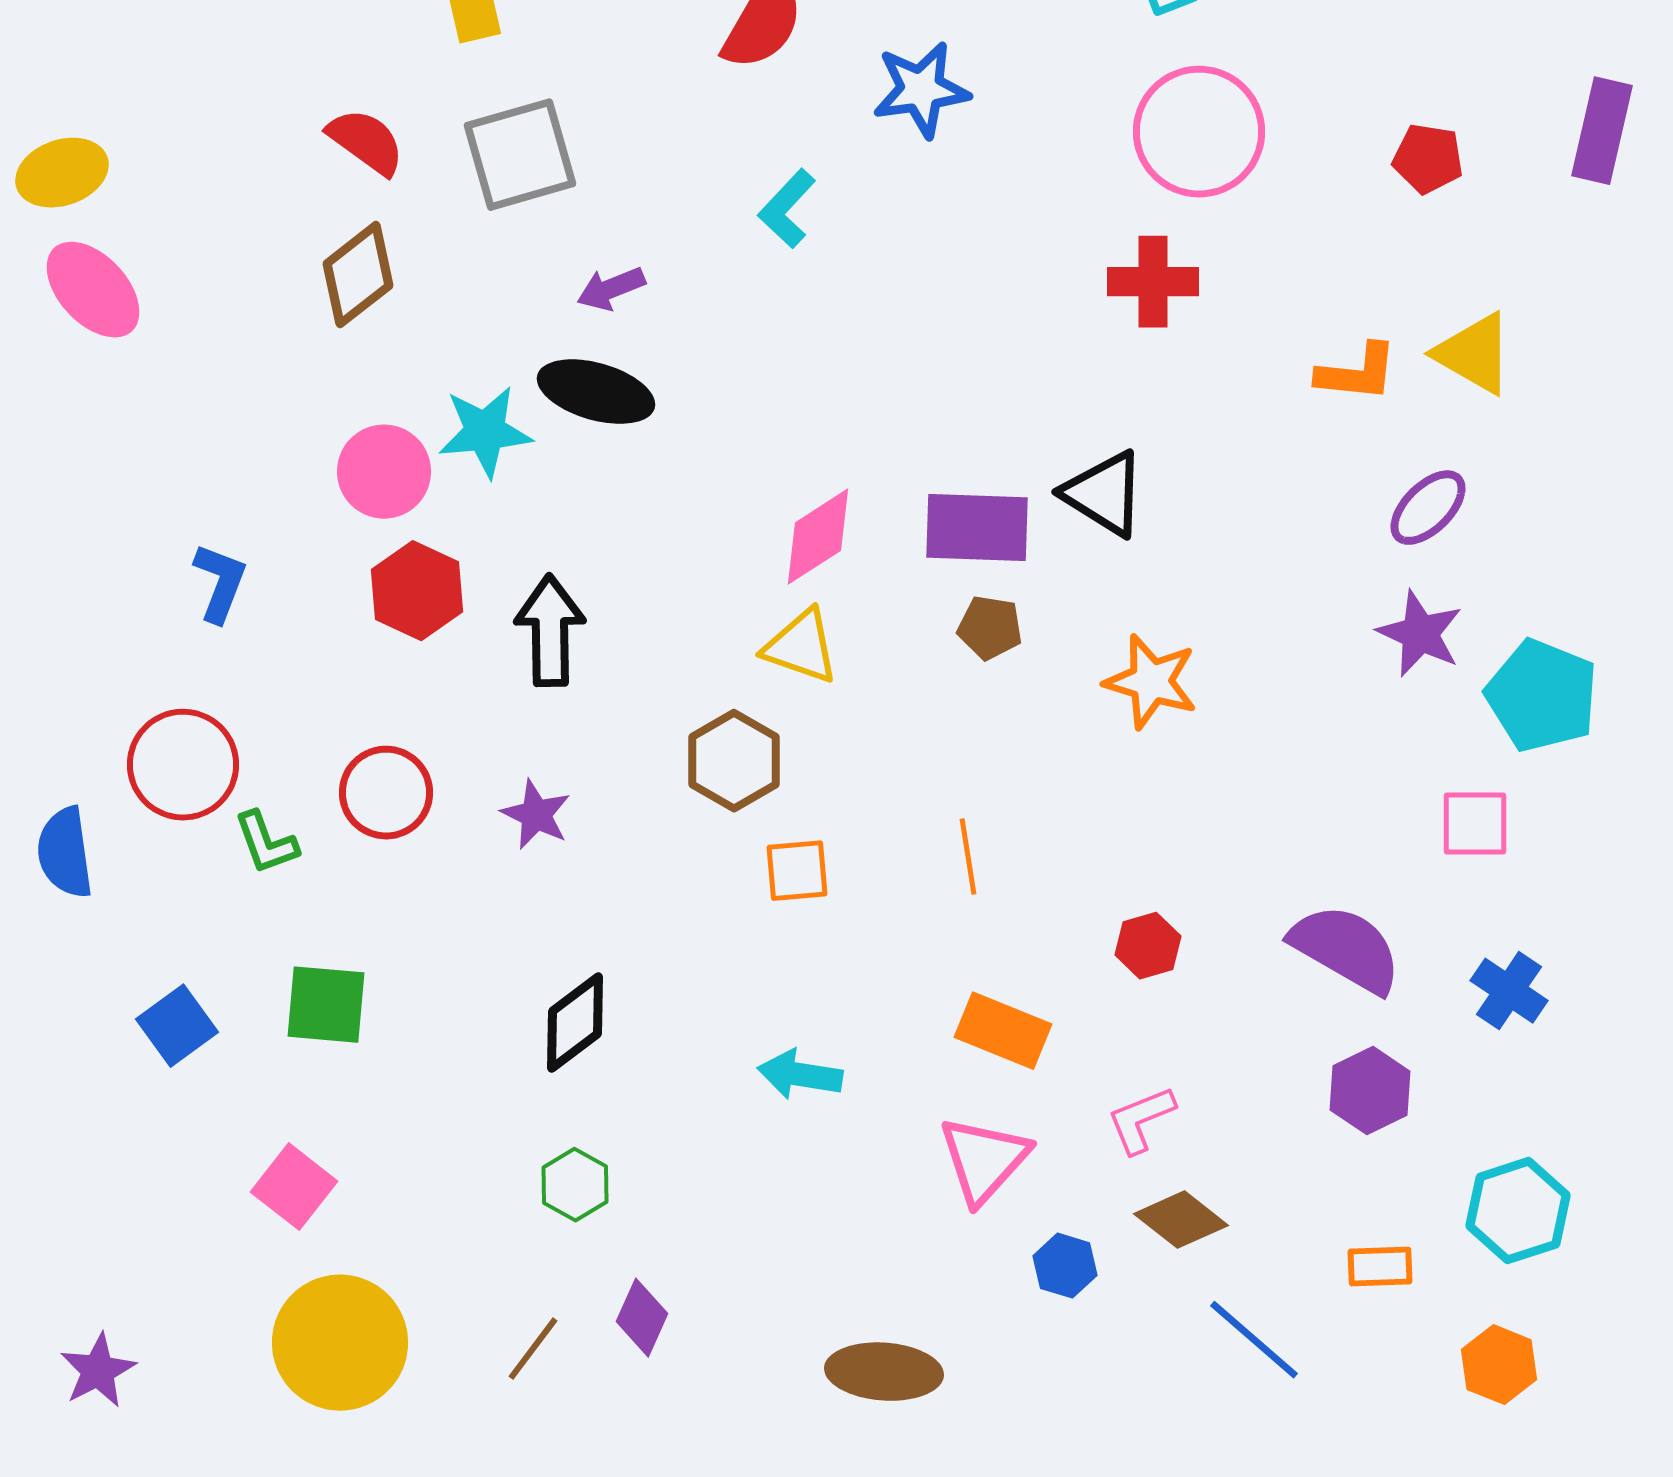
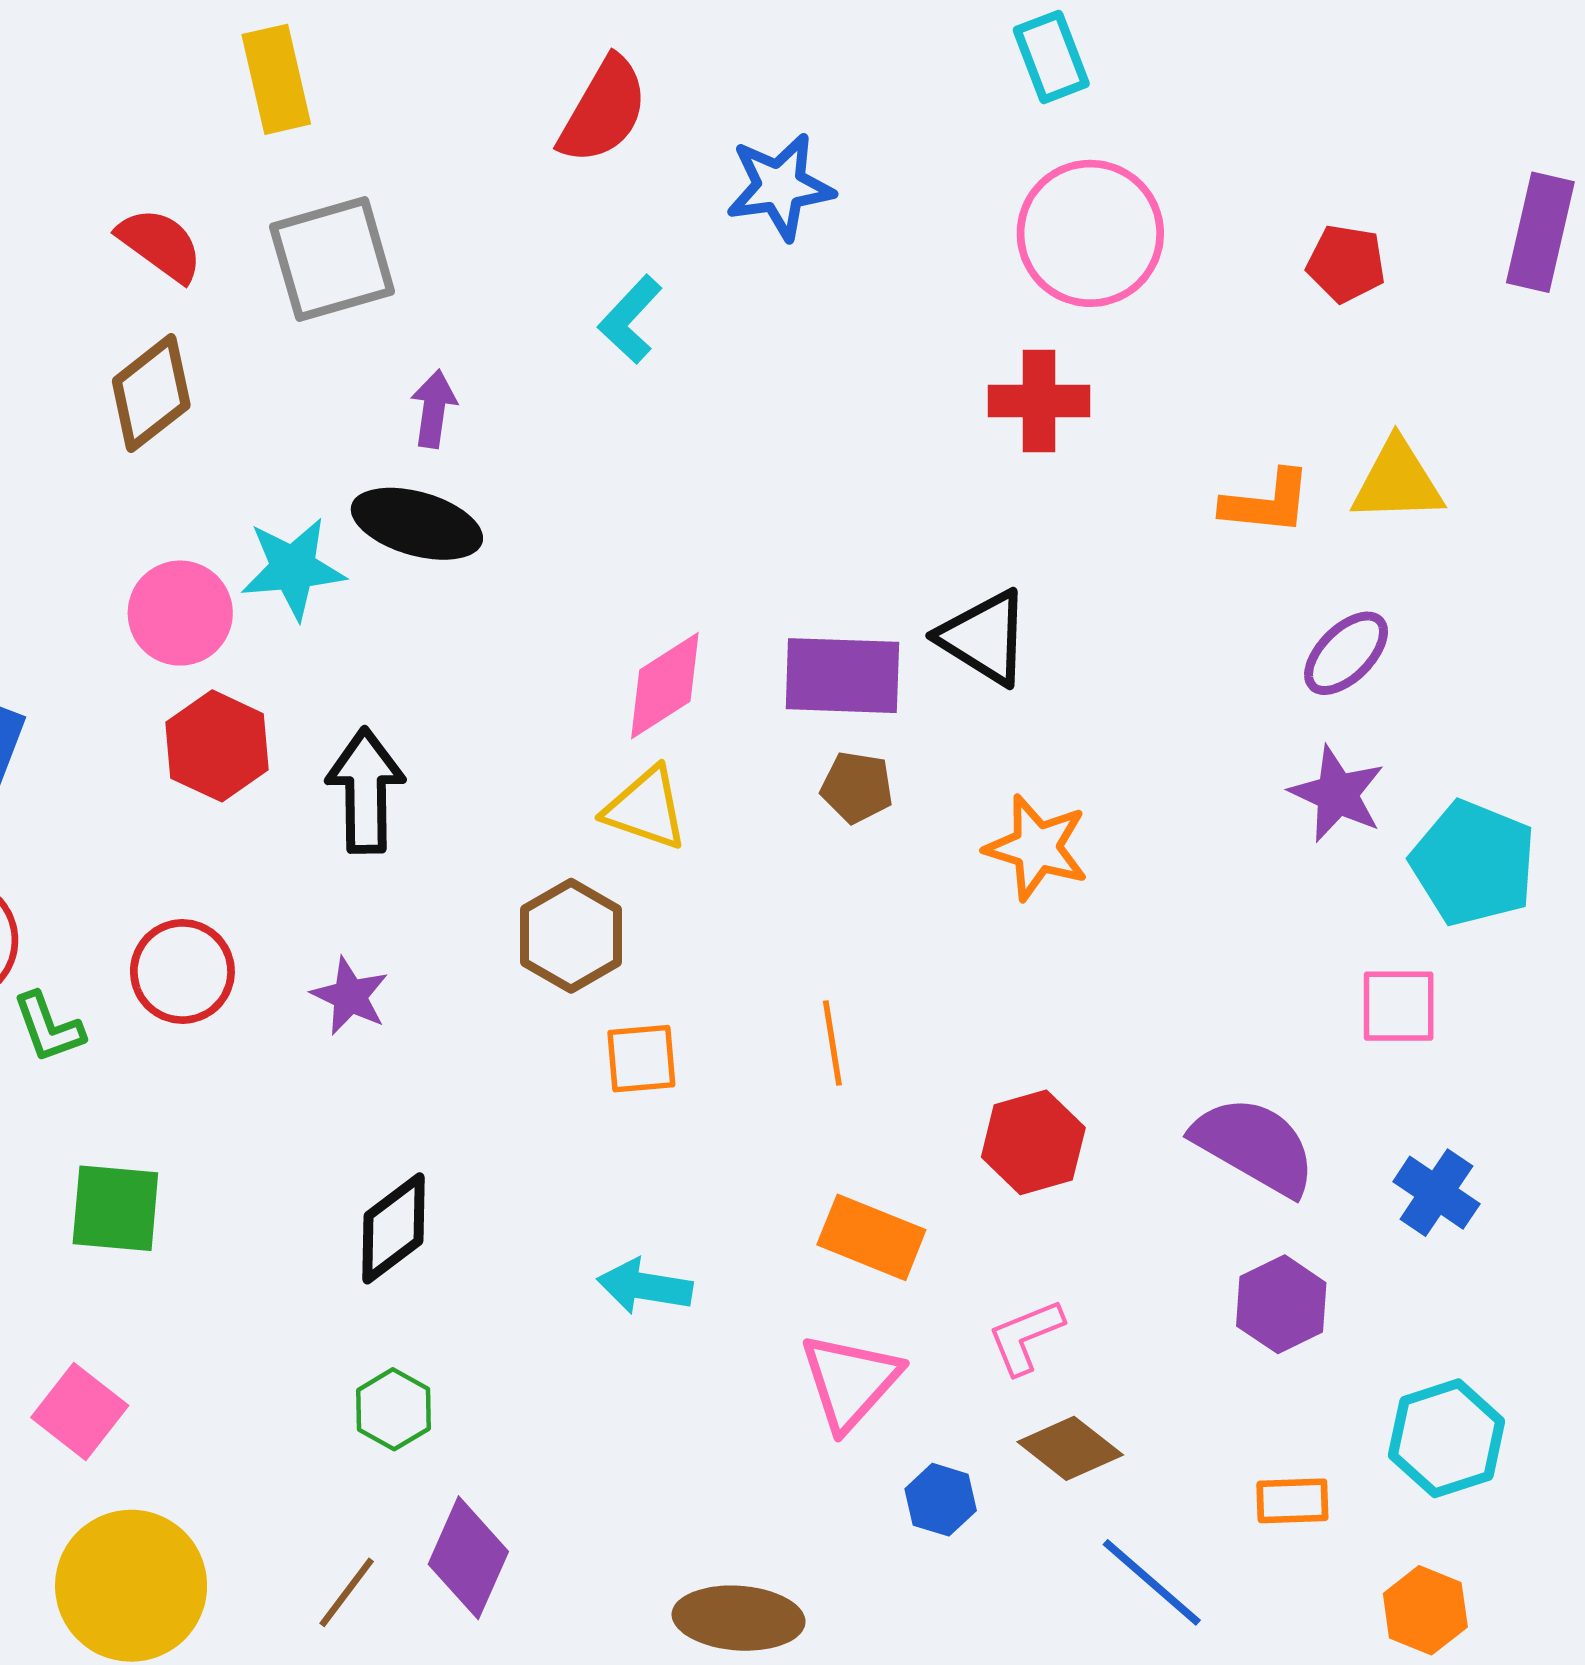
purple arrow: (611, 289) -> (434, 409), turned 120
yellow triangle: (1474, 354) -> (1397, 481), turned -32
red hexagon: (1148, 946) -> (1033, 1142), size x1.4
purple diamond: (642, 1318) -> (468, 1558), size x1.4

